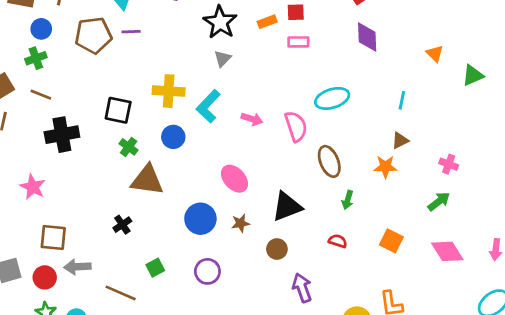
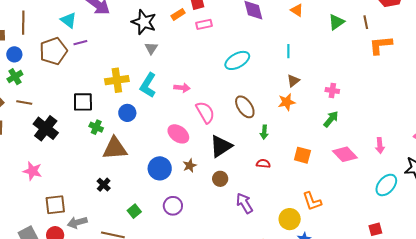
orange triangle: (435, 53) -> (297, 10), moved
pink semicircle: (296, 126) -> (205, 112), moved
black cross: (62, 135) -> (46, 128), turned -30

